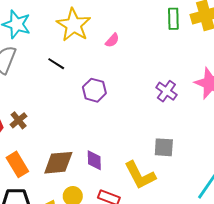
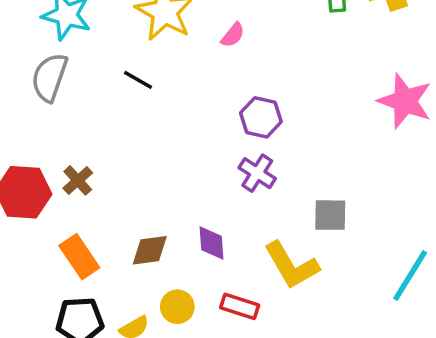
purple hexagon: (94, 90) -> (261, 117), moved
purple cross: (166, 91) -> (257, 173), moved
brown diamond: (58, 163) -> (150, 250), size x0.7

